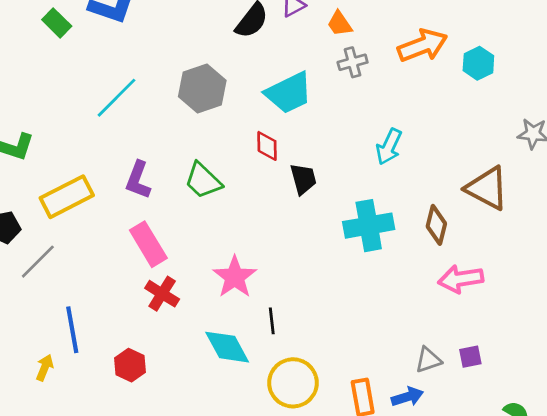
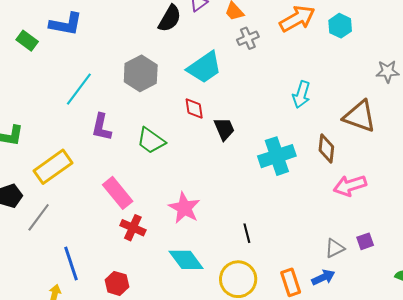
cyan arrow: (389, 147) -> (301, 95), moved
purple L-shape: (138, 180) -> (101, 127), moved
black line: (272, 321) -> (247, 233), moved

